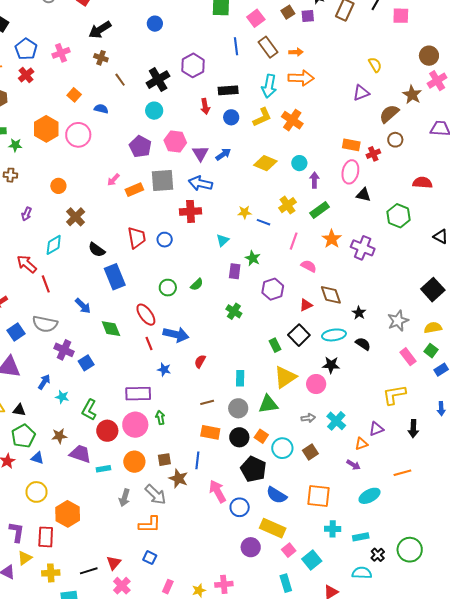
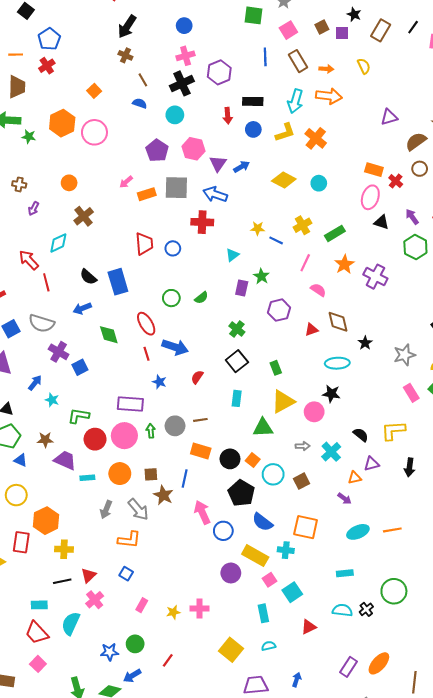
black arrow: (100, 30) -> (127, 27), turned -30
pink cross: (61, 53) -> (186, 56), moved
yellow semicircle: (375, 65) -> (364, 66), moved
blue semicircle: (101, 109) -> (140, 103), moved
red cross: (373, 154) -> (396, 181), turned -32
brown cross: (10, 175) -> (19, 184), moved
purple arrow: (314, 180) -> (412, 217), moved, turned -42
black semicircle: (97, 250) -> (88, 277), moved
blue arrow: (83, 306) -> (82, 308), turned 108
black square: (299, 335) -> (237, 361), moved
black semicircle: (363, 344) -> (361, 435), moved
gray circle: (238, 408) -> (175, 426), moved
green L-shape: (89, 410) -> (79, 416), turned 65
orange line: (402, 473) -> (392, 530), moved
cyan cross: (333, 529) -> (286, 550), moved
black cross: (378, 555) -> (366, 609), moved
yellow cross: (51, 573) -> (64, 549), moved

